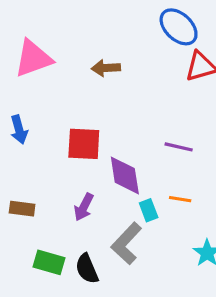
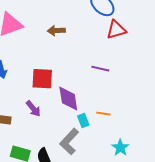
purple line: (179, 147) -> (100, 69), moved
purple arrow: (84, 207) -> (33, 109), moved, turned -66

